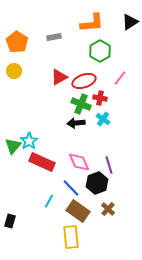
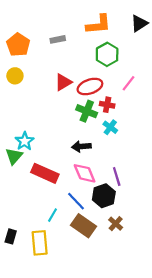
black arrow: (76, 123) -> (81, 146), moved
cyan star: (29, 141) -> (25, 141), moved
yellow rectangle: (71, 237) -> (40, 243), moved

